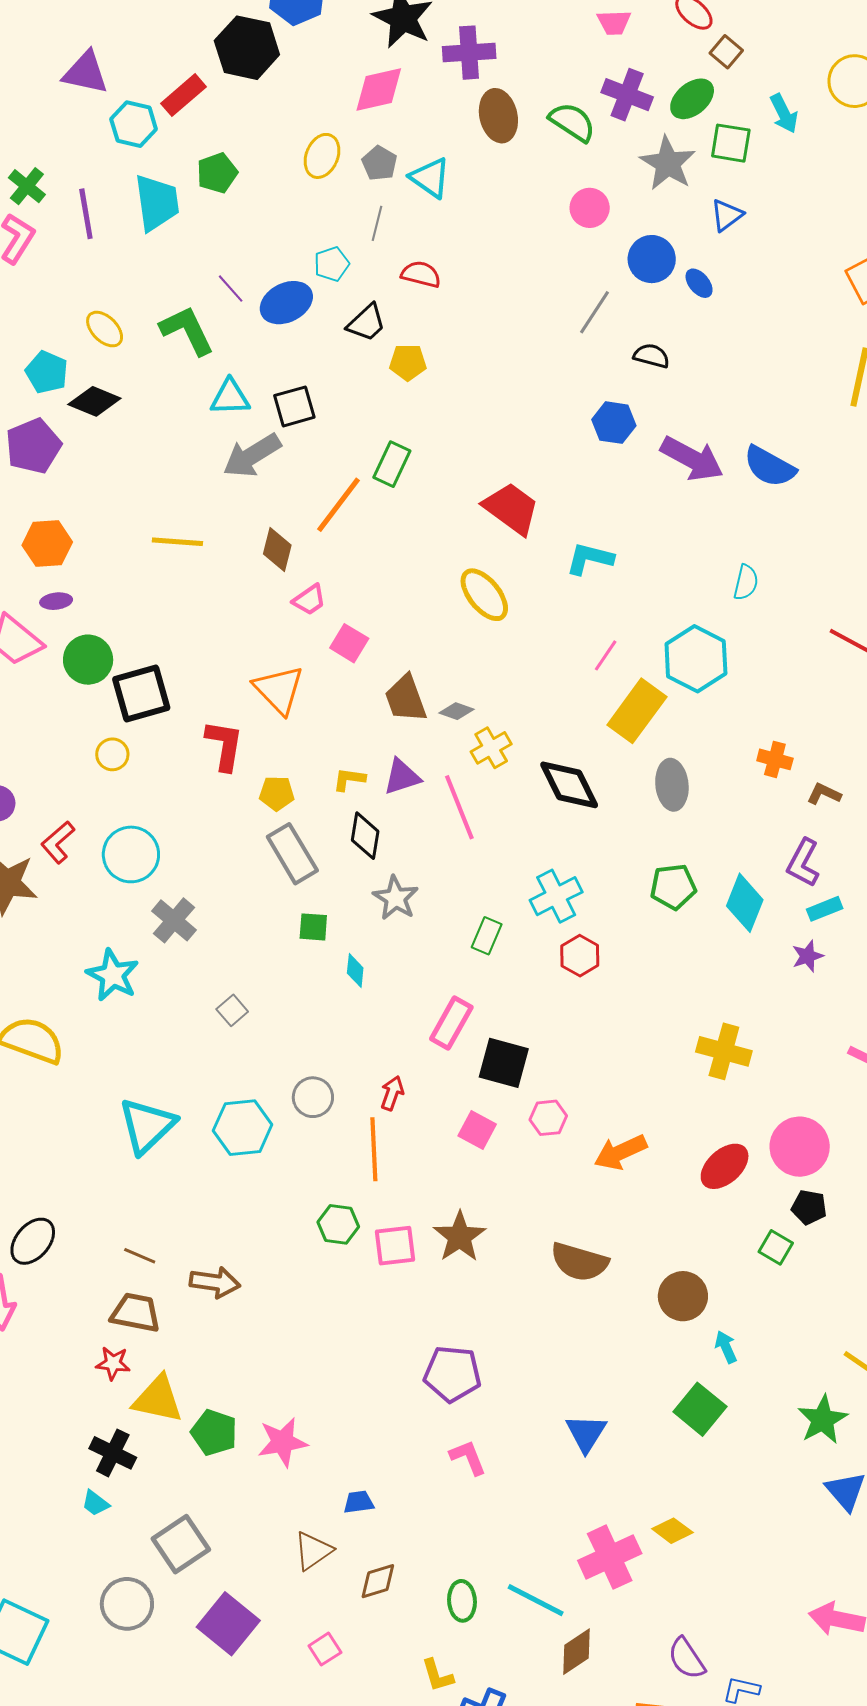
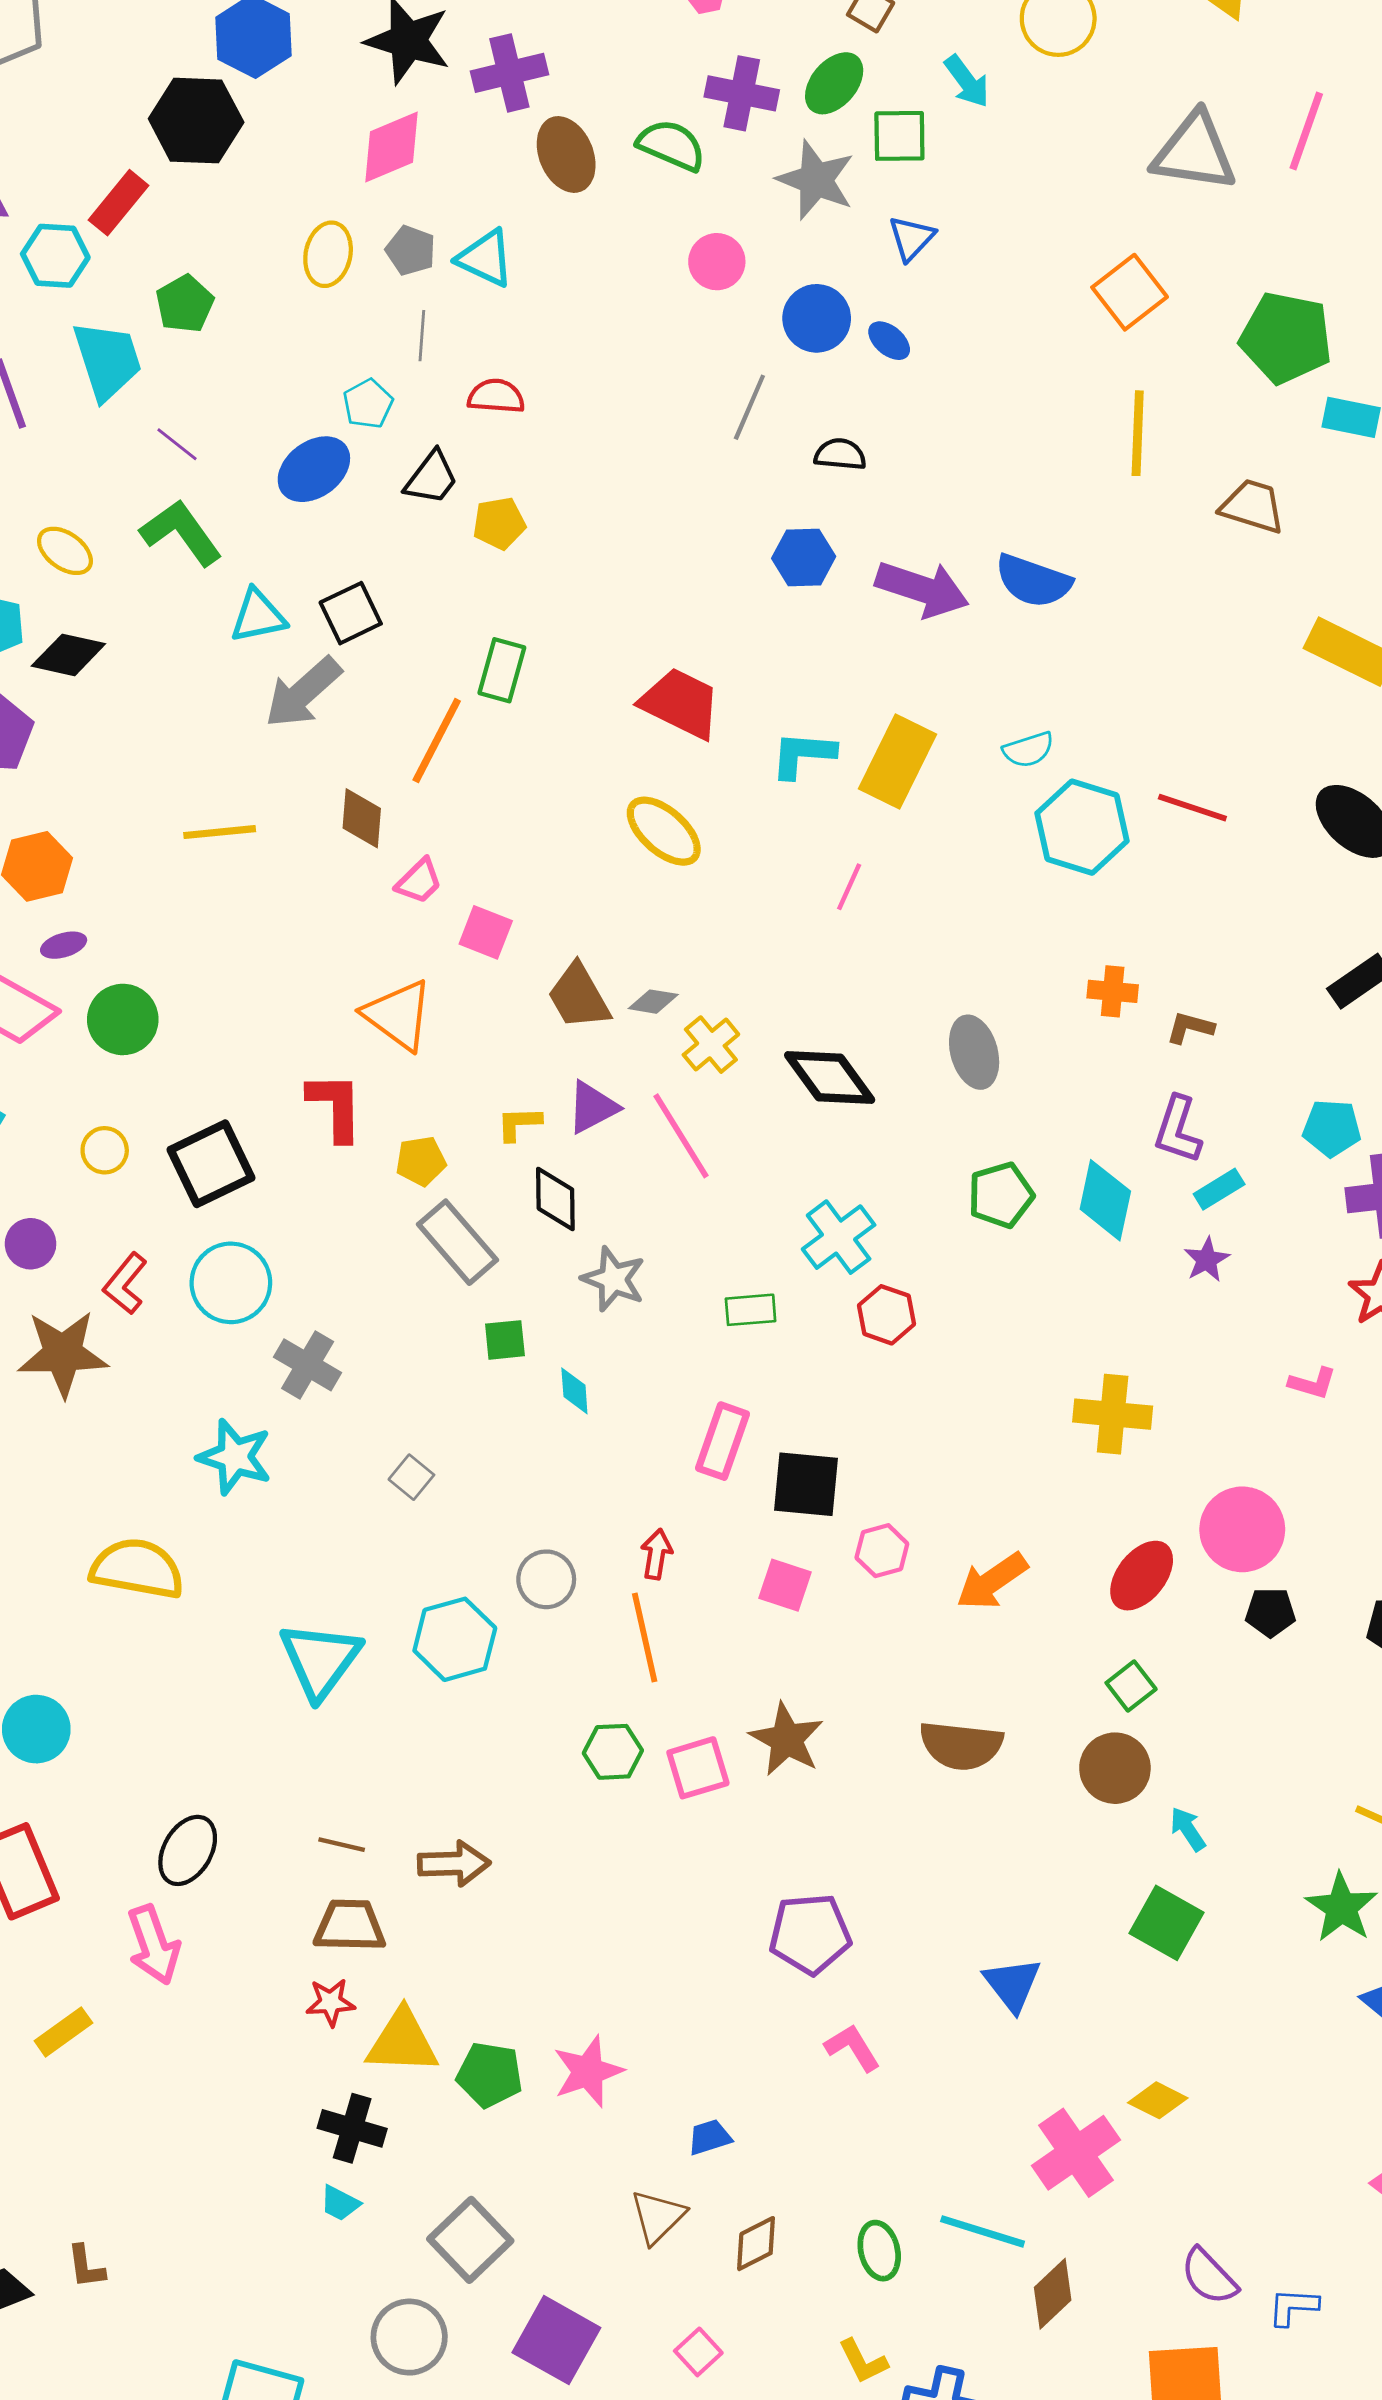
purple line: (231, 289) -> (177, 444), moved
cyan semicircle: (746, 582) -> (1028, 750), turned 69
cyan hexagon: (696, 659) -> (1082, 827), moved
black square: (141, 693) -> (211, 1164), moved
yellow rectangle: (637, 711) -> (898, 762), moved
yellow circle: (112, 754) -> (105, 1150), moved
green rectangle: (487, 936) -> (751, 1310), turned 72
green square: (776, 1247) -> (1131, 1686), moved, turned 32

